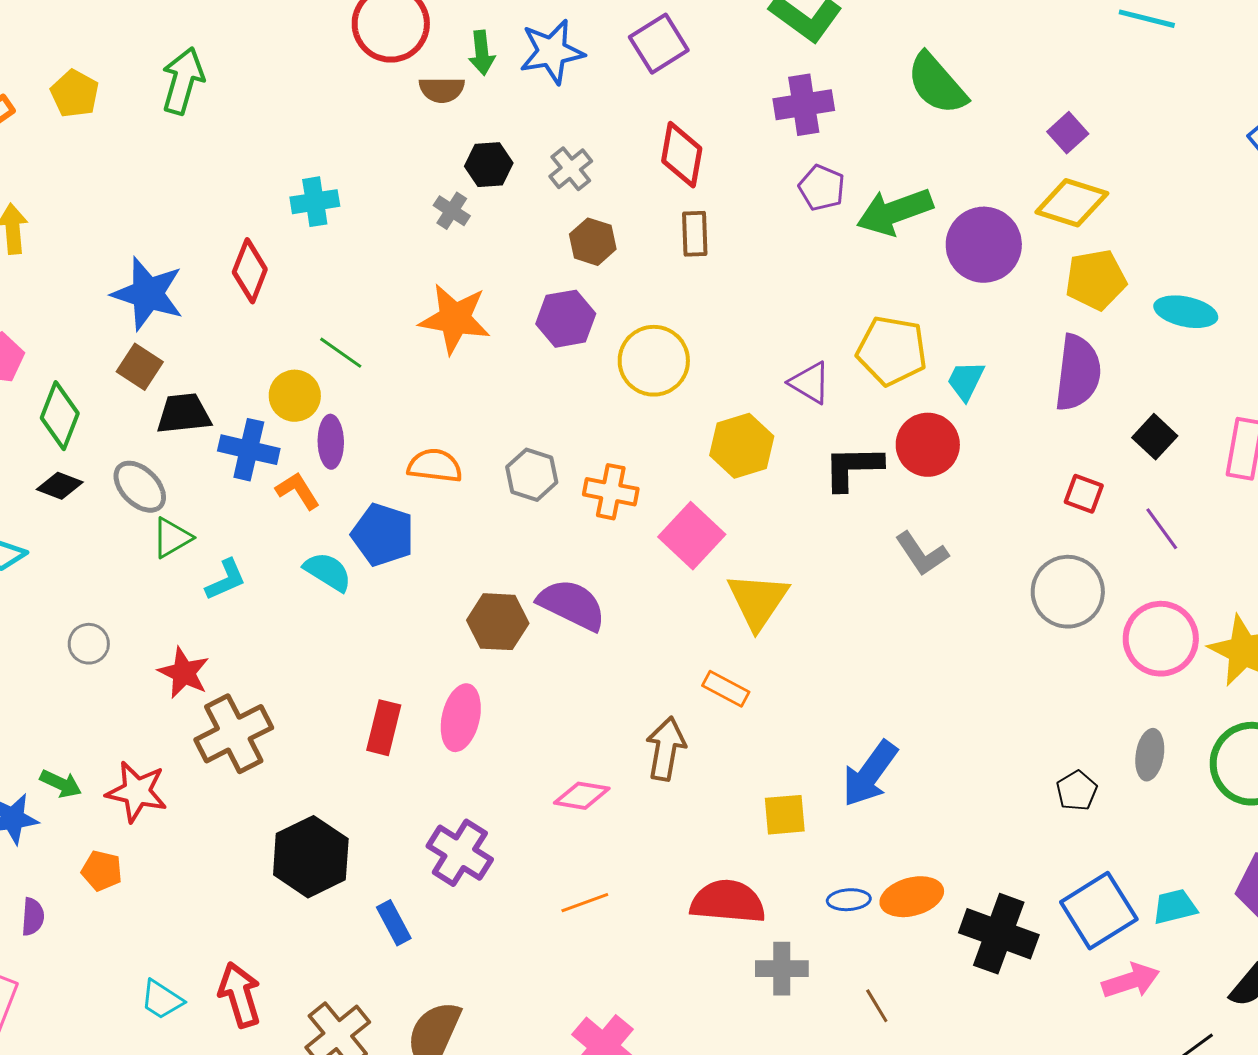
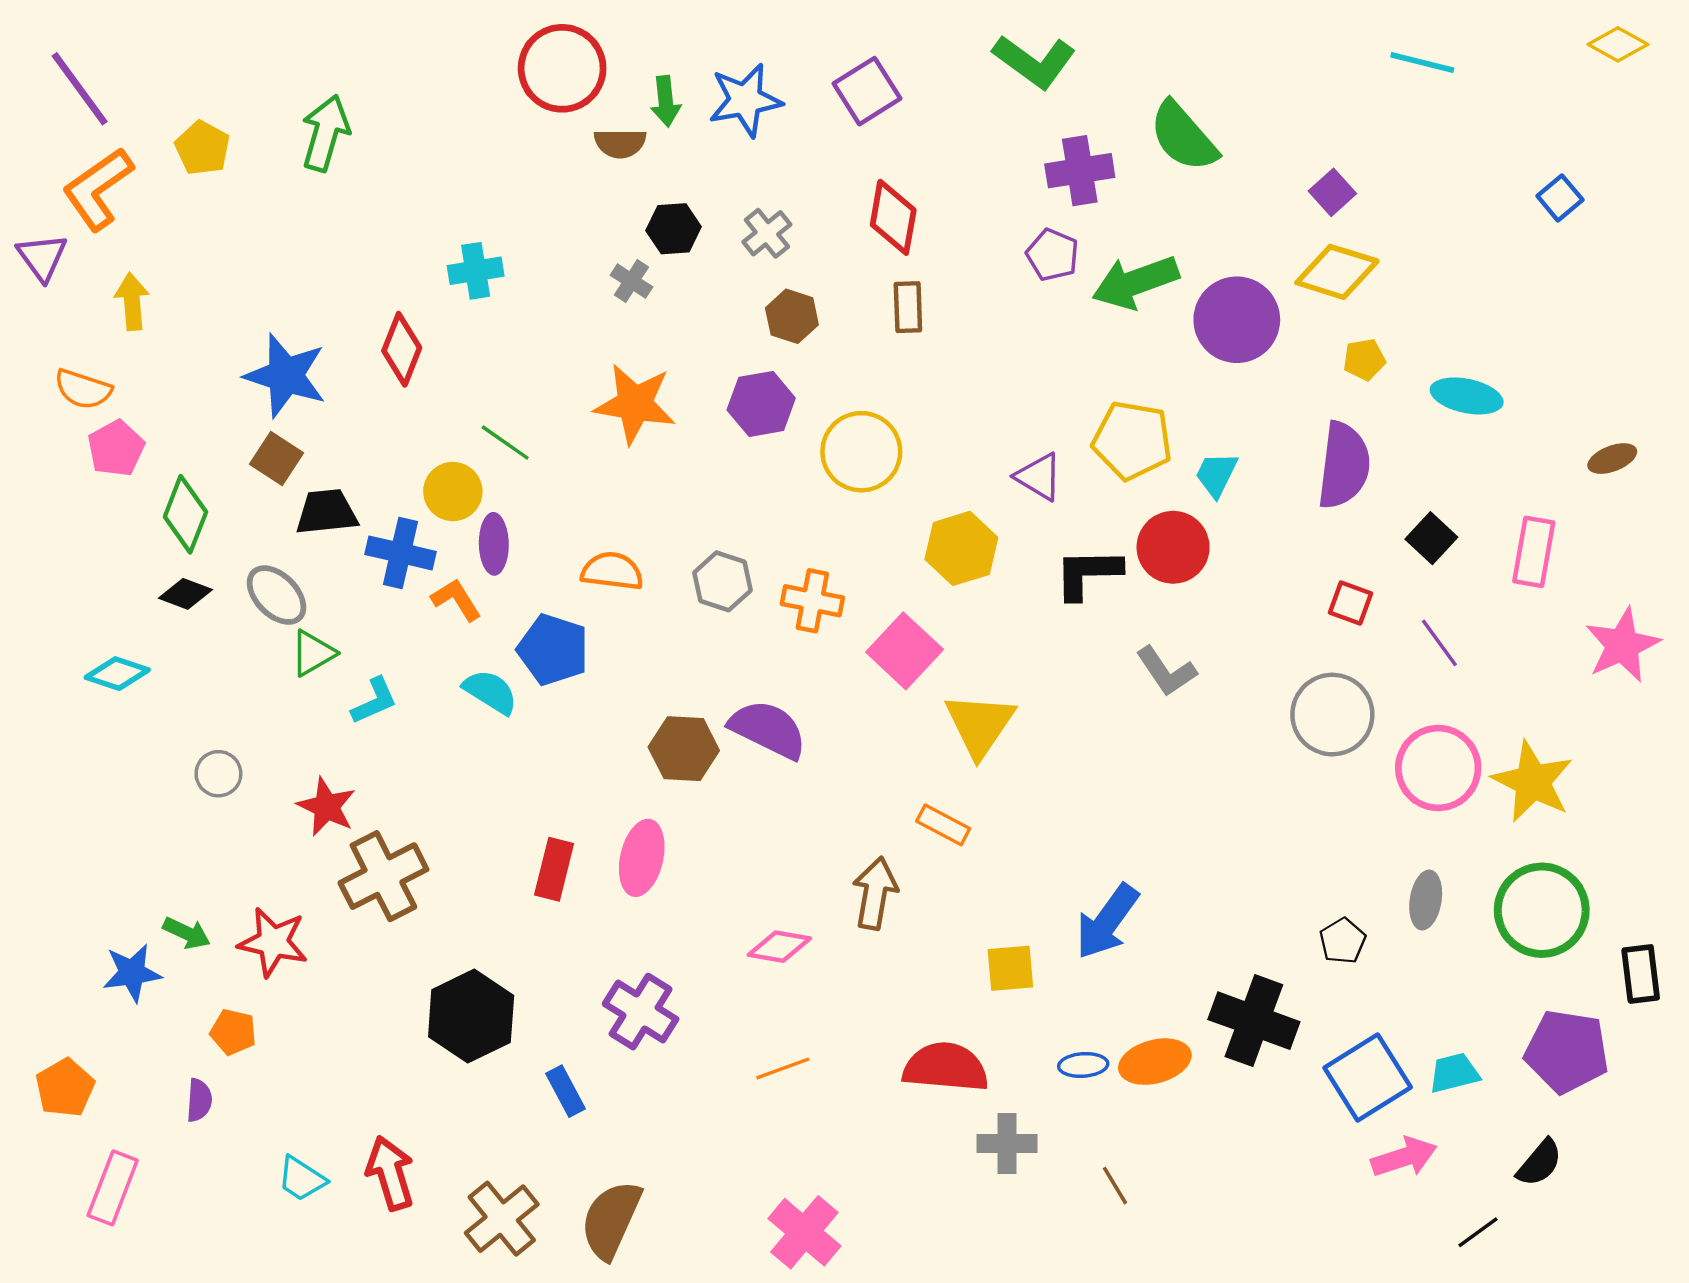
purple cross: (804, 105) -> (1080, 171), moved
yellow pentagon: (1096, 280) -> (1364, 360), size x0.6
purple semicircle: (33, 917) -> (199, 1100), moved
black cross: (999, 934) -> (1254, 1021), moved

